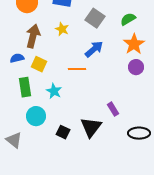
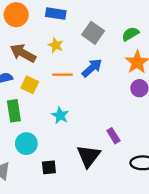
brown arrow: (33, 36) -> (23, 53), turned -75
orange line: (77, 69) -> (63, 75), moved
cyan star: (54, 91) -> (60, 115), moved
black square: (63, 132) -> (49, 167), moved, turned -32

